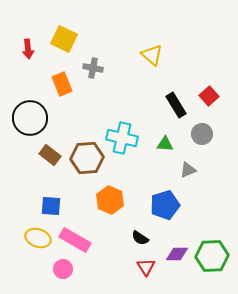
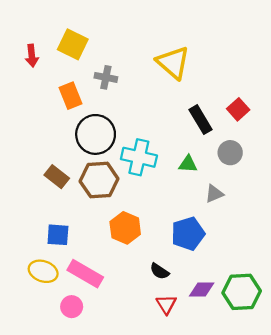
yellow triangle: (152, 55) -> (173, 63), size x1.4
black circle: (30, 118) -> (96, 134), moved

